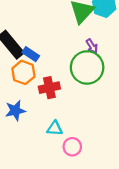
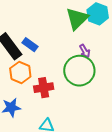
blue rectangle: (31, 54) -> (30, 45), moved

